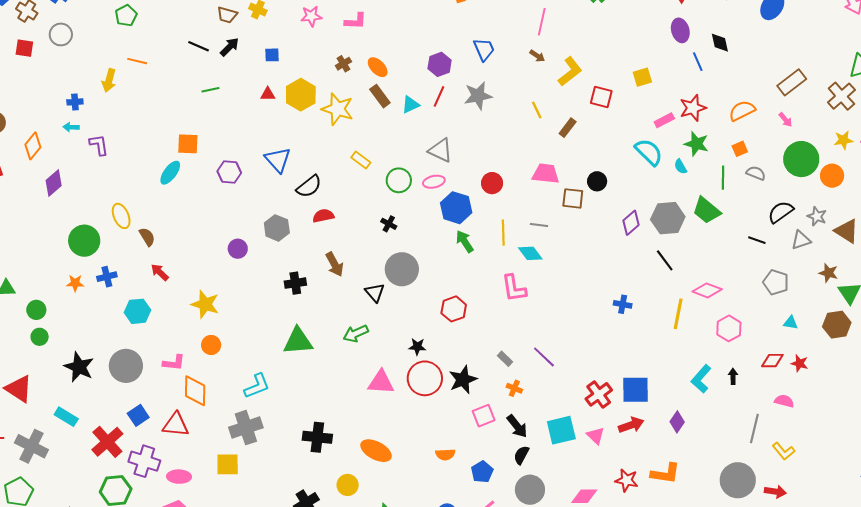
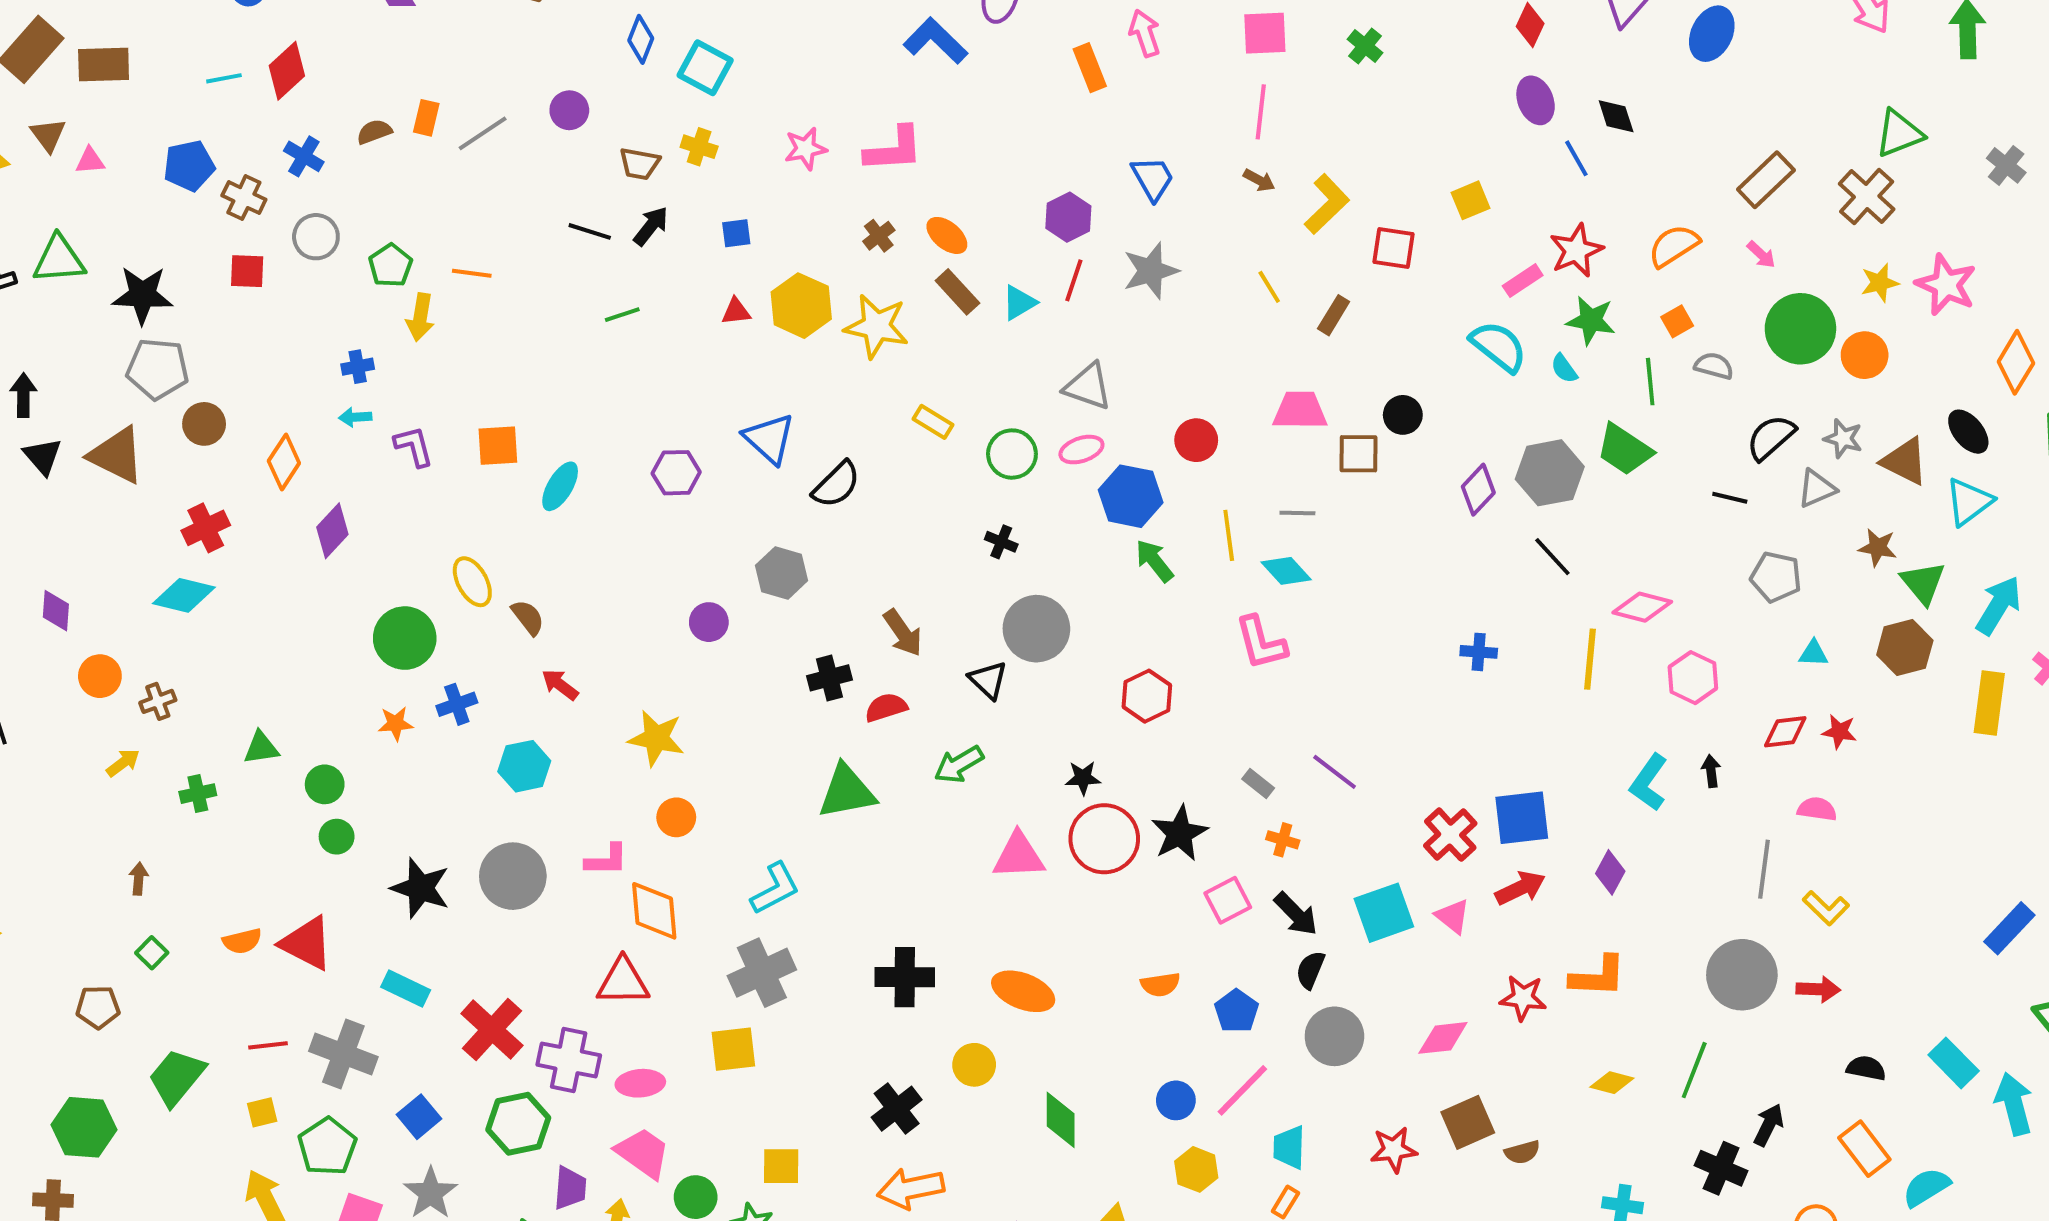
green pentagon: (126, 16) -> (390, 266), moved
pink L-shape: (356, 21) -> (894, 149), size x1.4
orange square: (188, 144) -> (498, 446), moved
red semicircle: (323, 216) -> (886, 707), moved
blue square: (138, 415) -> (419, 1117), moved

